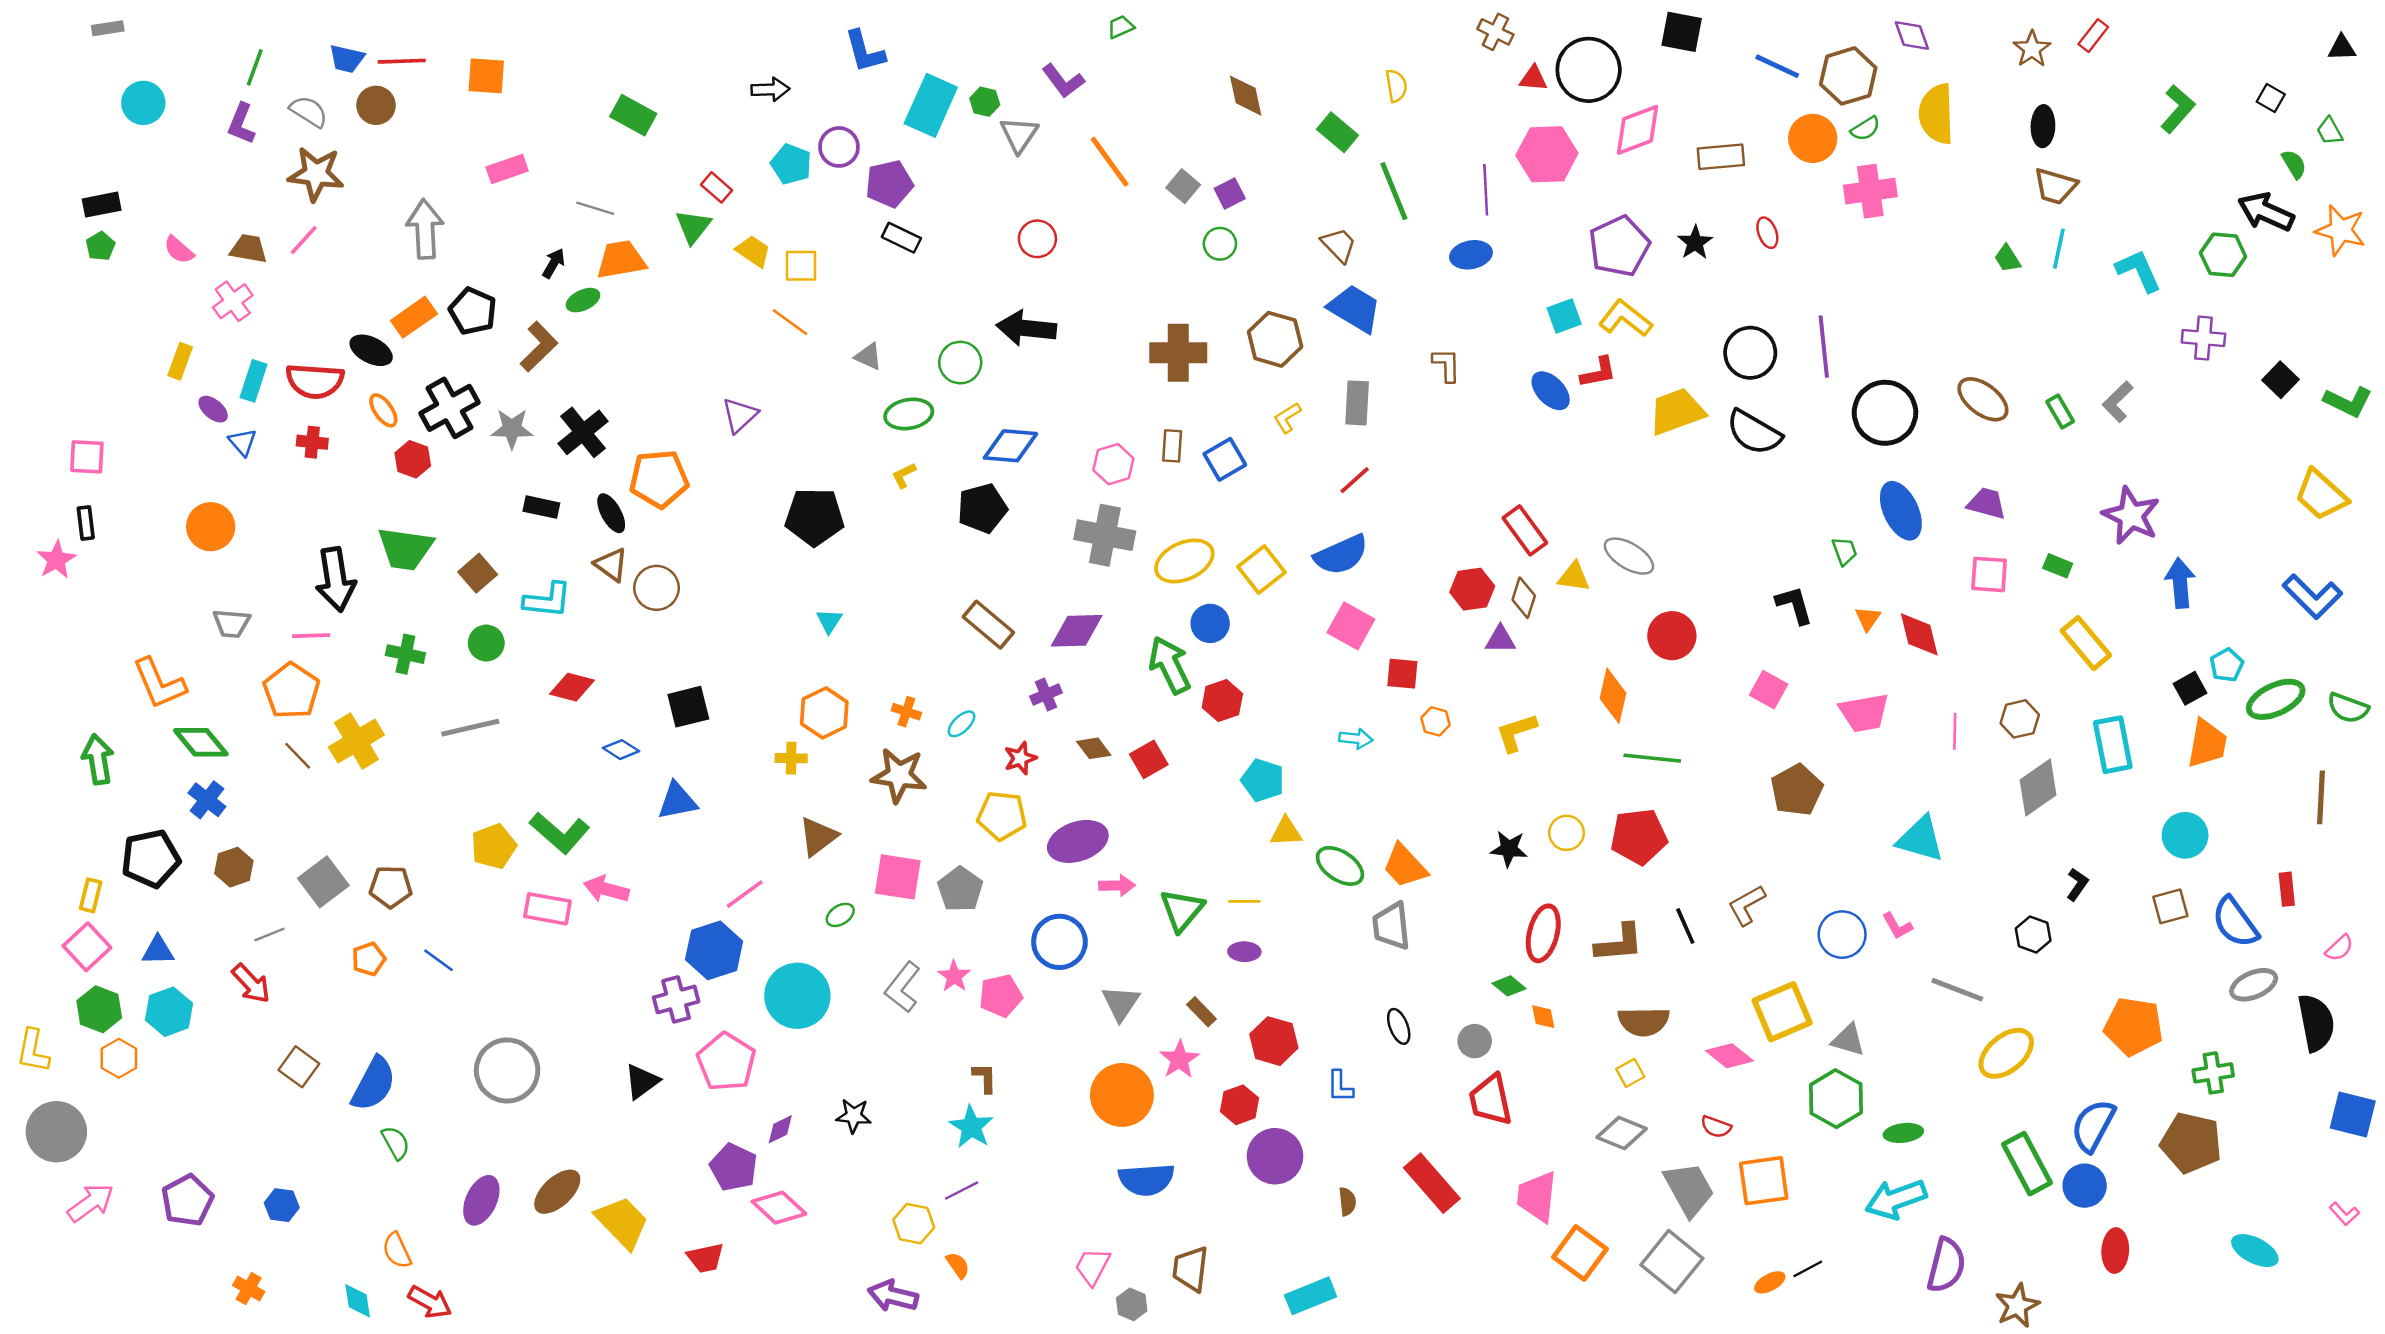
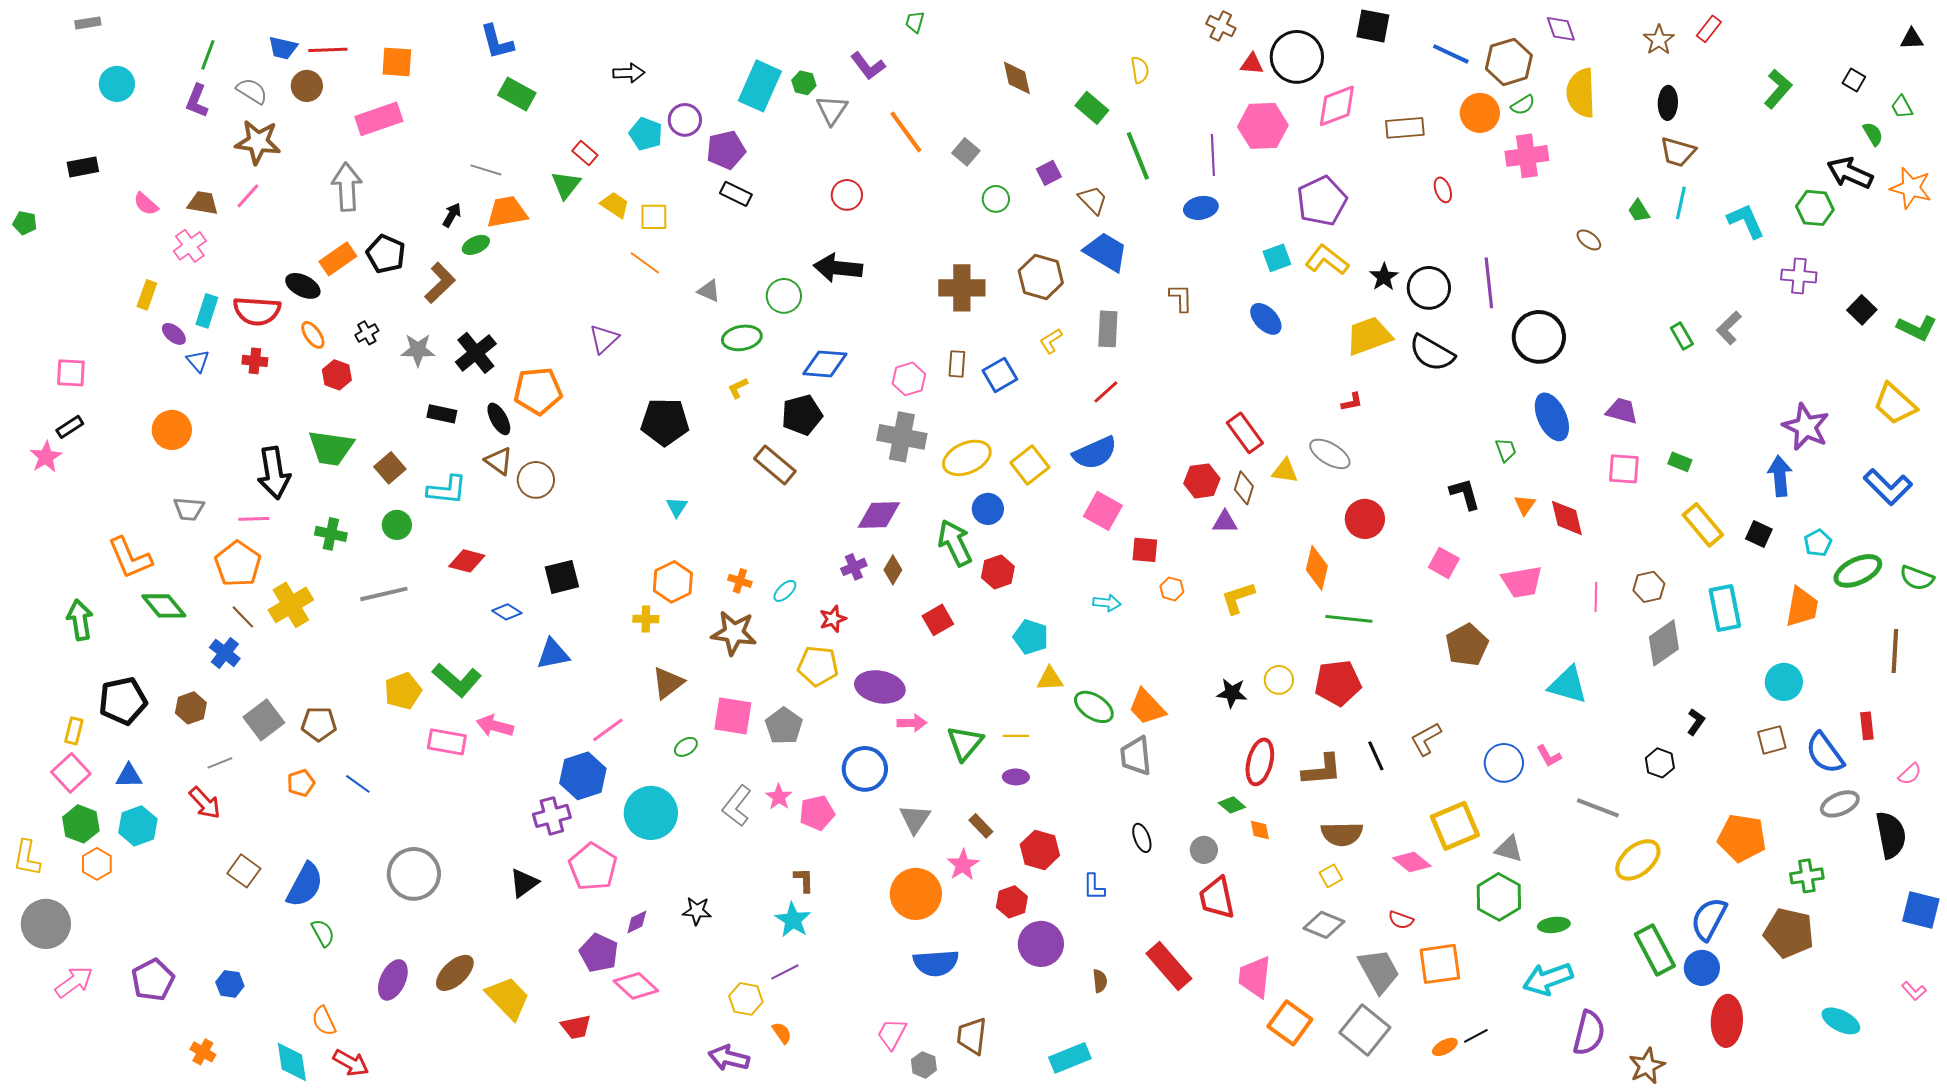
green trapezoid: (1121, 27) -> (915, 22), turned -50
blue L-shape: (865, 51) -> (497, 42), moved
pink rectangle: (507, 169) -> (379, 119), moved, size x1.4
purple square: (1230, 194) -> (1049, 173), moved
black star: (1695, 243) -> (1384, 277), moved
green pentagon: (100, 246) -> (25, 223), moved, turned -30
red L-shape: (1598, 372) -> (1352, 402), moved, size x0.7
brown ellipse: (1983, 399) -> (1589, 240), moved, size x0.6
black cross: (449, 408) -> (367, 333), size x0.5
purple star: (2131, 516) -> (1806, 427), moved
black rectangle: (86, 523) -> (70, 427), turned 64
brown rectangle: (988, 625) -> (775, 465), moved
black square: (2190, 688) -> (1759, 534), moved, turned -36
brown diamond: (1094, 748) -> (893, 570), moved, turned 68
blue cross: (207, 800) -> (225, 653), moved
purple ellipse: (1078, 841) -> (880, 687), turned 30
red ellipse: (2115, 1251) -> (1727, 1021), size x1.4
cyan diamond: (358, 1301) -> (292, 1062), size x1.4

